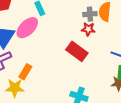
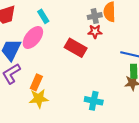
red rectangle: (77, 51) -> (76, 48), moved
yellow star: (15, 88) -> (39, 99), moved

